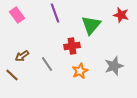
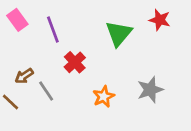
purple line: (55, 13) -> (53, 29), moved
red cross: (72, 46) -> (75, 62), moved, turned -35
gray line: (47, 64) -> (46, 91), moved

